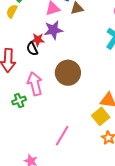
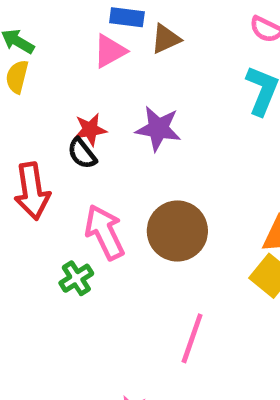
purple star: (53, 30) -> (158, 129), moved, turned 30
brown circle: (68, 73) -> (177, 231), moved

